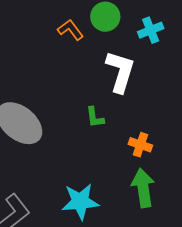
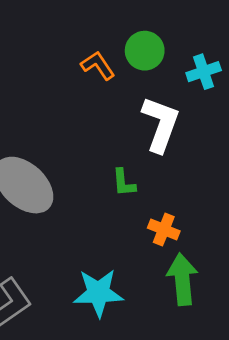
orange cross: (140, 145) -> (164, 229), moved

